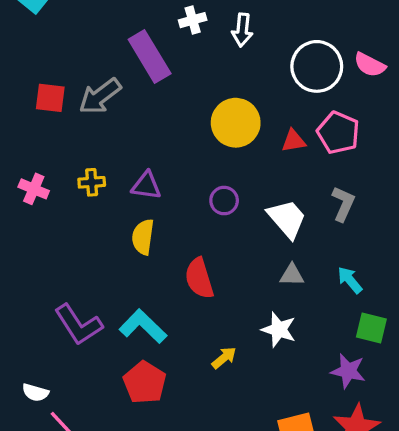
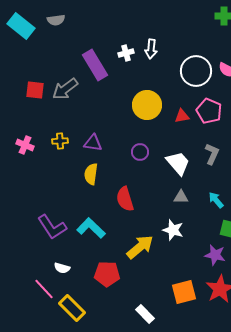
white cross: (193, 20) -> (126, 53), moved
yellow arrow: (224, 358) -> (140, 247), size x1.8
red pentagon: (145, 383) -> (107, 274), moved, turned -30
white semicircle: (35, 393) -> (62, 268), moved

